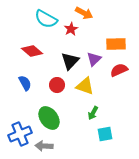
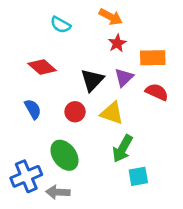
cyan semicircle: (46, 19) -> (61, 25), size x0.7
red star: (71, 29) -> (117, 43), moved
red semicircle: (119, 70) -> (157, 92), turned 48
green arrow: (93, 113) -> (122, 149), size x1.5

